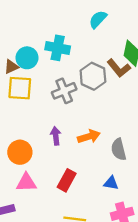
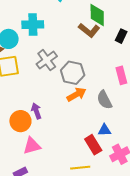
gray hexagon: (93, 76) -> (73, 73), moved
purple arrow: (56, 136) -> (36, 111), moved
red rectangle: (67, 180) -> (93, 145), moved, turned -48

